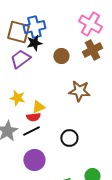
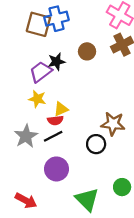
black star: (34, 43) -> (57, 62), moved
purple trapezoid: (20, 59) -> (41, 72), moved
brown star: (79, 91) -> (113, 124), moved

